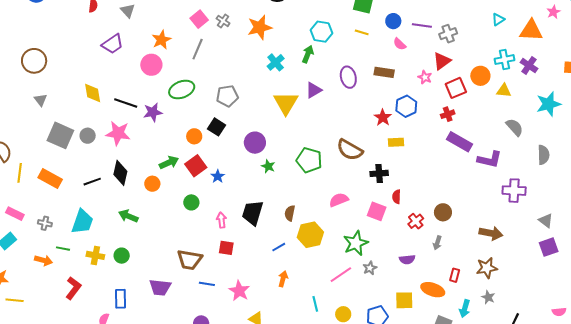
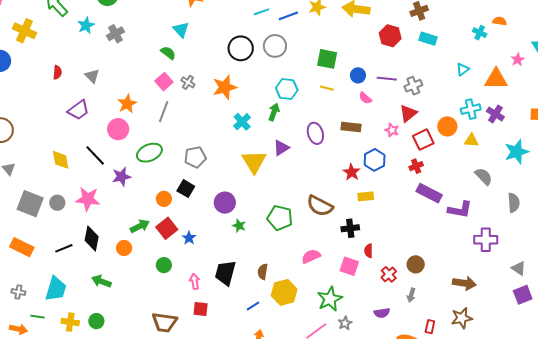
black line: (126, 103) -> (95, 155), moved, turned 30

